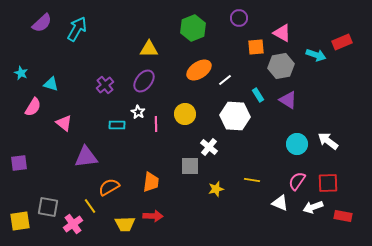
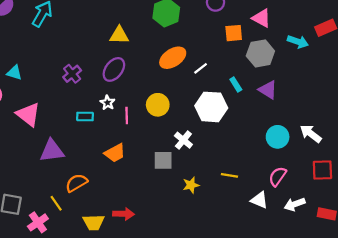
pink triangle: (64, 123) -> (28, 114), size x1.4
orange trapezoid: (151, 182) -> (115, 153), moved, turned 55
red square: (328, 183) -> (322, 170), moved

